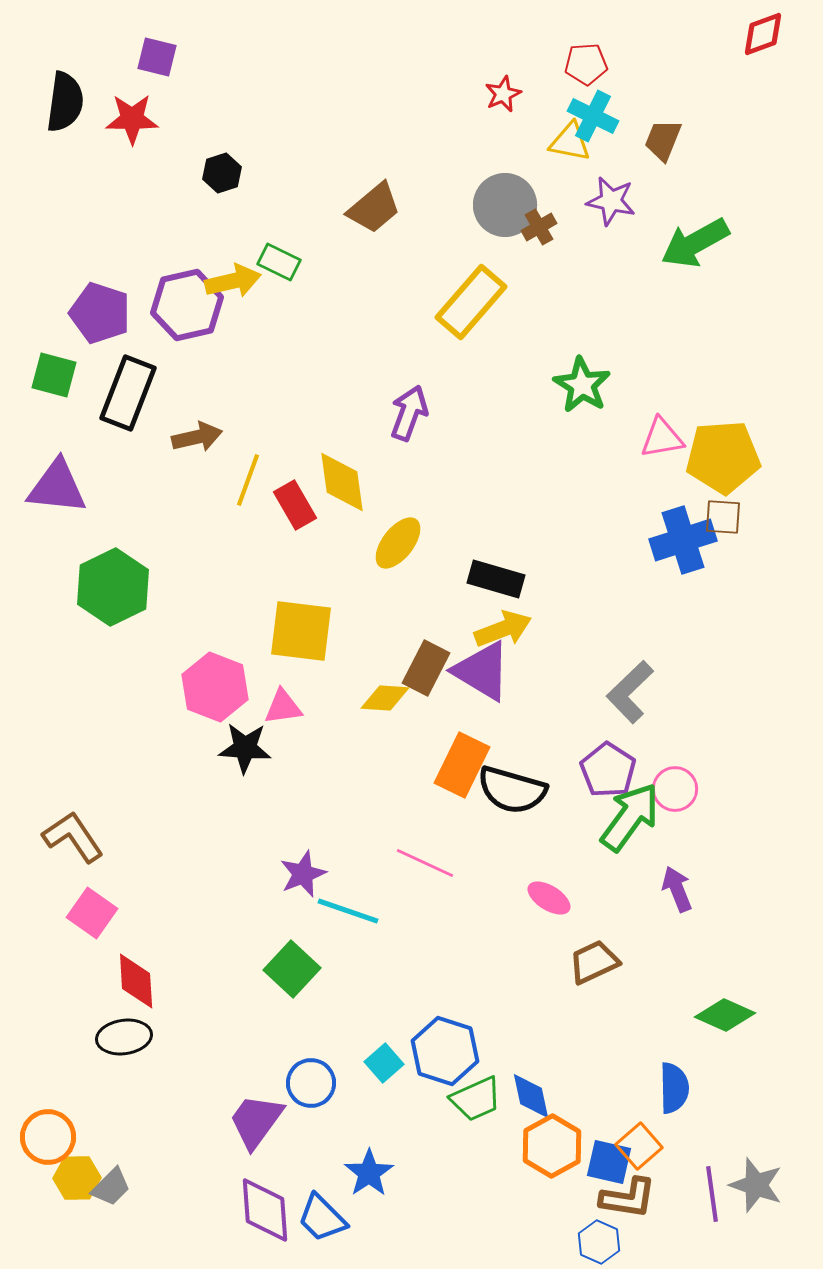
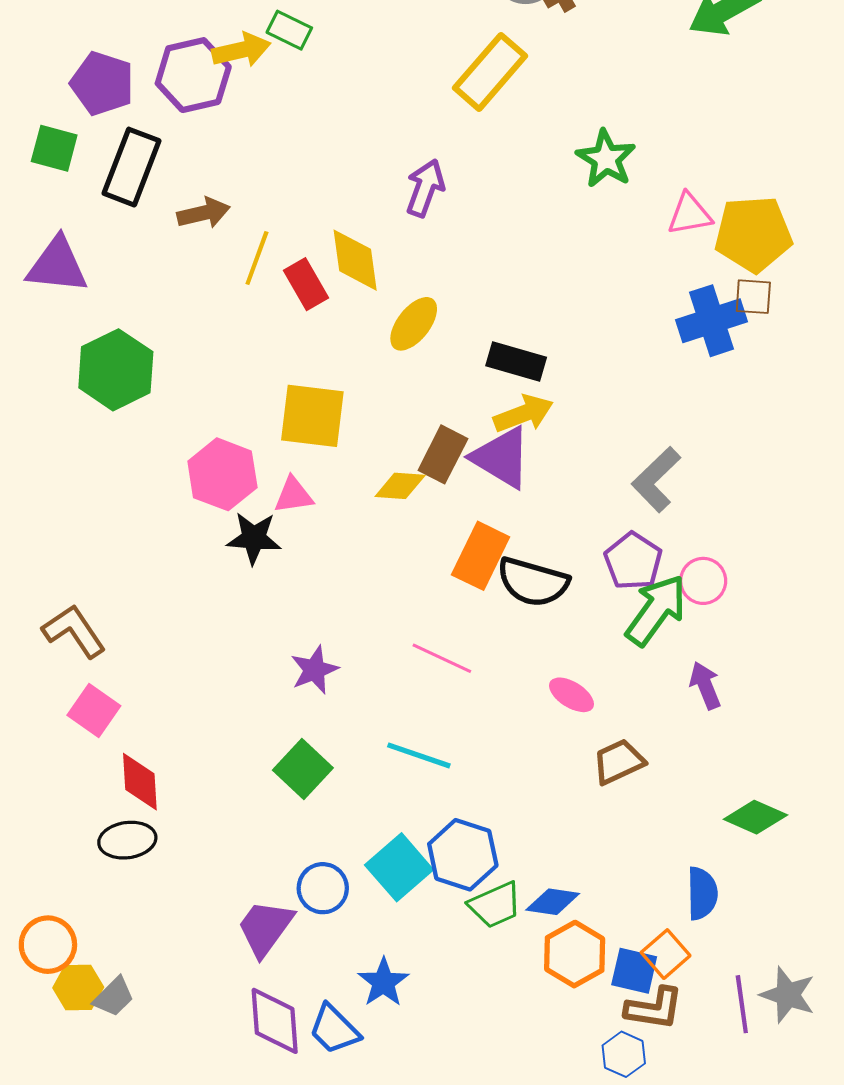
cyan line: (348, 911) -> (419, 755), moved
cyan square: (384, 1063) -> (399, 867), size x1.6
blue diamond: (531, 1096) -> (553, 902), turned -69

